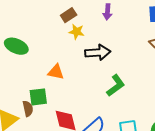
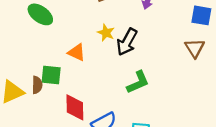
yellow star: (77, 32) -> (106, 33), moved
black arrow: (98, 52) -> (127, 42), turned 110

